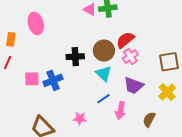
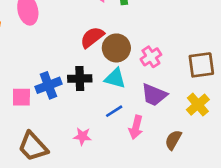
red semicircle: (125, 40) -> (92, 37), moved
black cross: (75, 57) -> (80, 79), moved
cyan triangle: (104, 74) -> (115, 78), turned -30
pink square: (32, 79) -> (21, 97), moved

